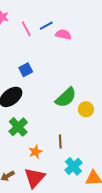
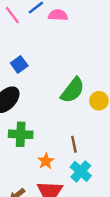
green cross: (18, 127) -> (21, 134), turned -36
cyan cross: (73, 166) -> (81, 171), moved

